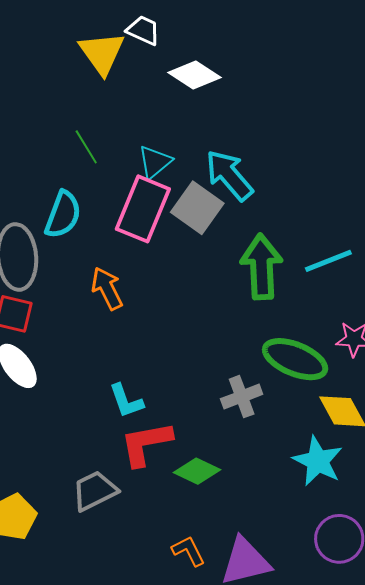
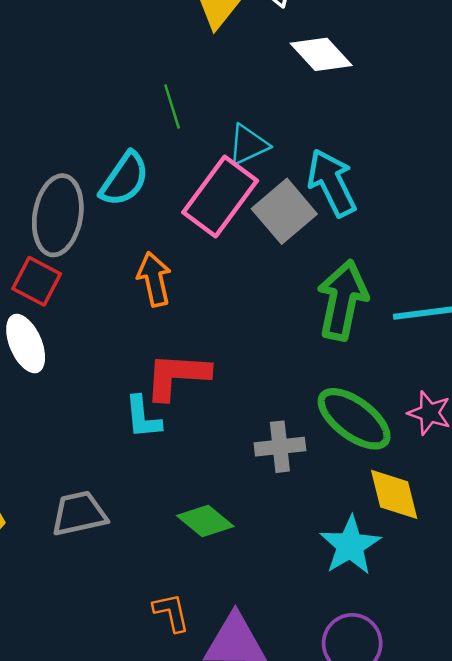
red L-shape: (146, 444) -> (177, 376), moved

